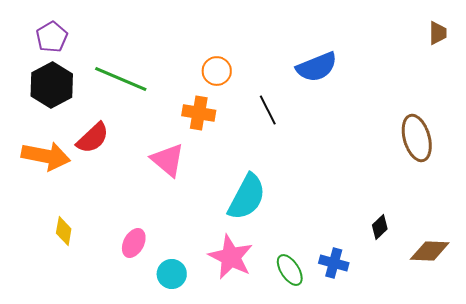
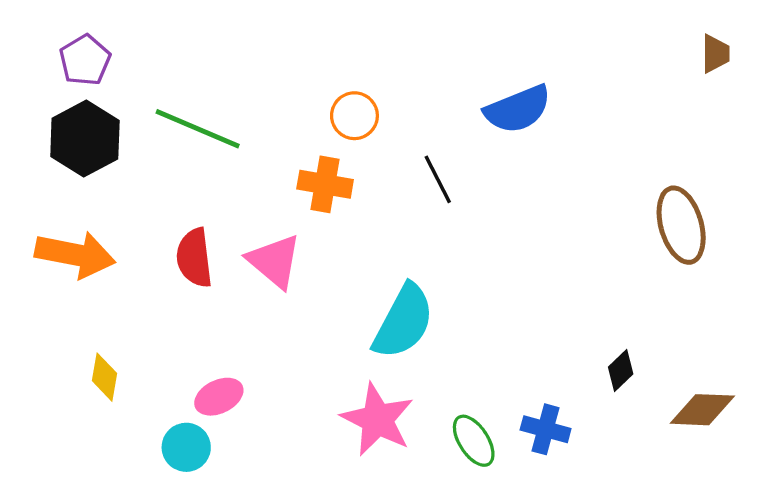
red semicircle: (93, 138) -> (194, 258), moved, turned 126
pink ellipse: (134, 243) -> (219, 397), turned 36
cyan circle: (172, 274) -> (186, 447), moved

